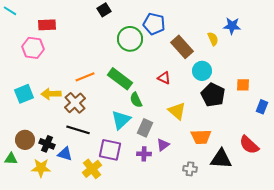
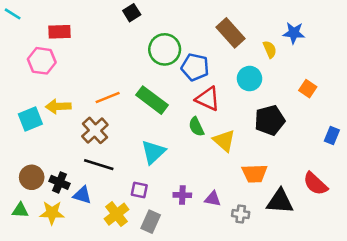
blue pentagon: (154, 24) -> (195, 67), moved
brown rectangle: (182, 47) -> (230, 33), moved
cyan circle: (202, 71) -> (249, 79), moved
red triangle: (164, 78) -> (208, 99), size x1.5
orange square: (243, 85) -> (308, 89), moved, turned 32
yellow arrow: (51, 94) -> (58, 106), moved
black pentagon: (213, 95) -> (270, 120), turned 30
green semicircle: (136, 100) -> (196, 127), moved
gray rectangle: (145, 128) -> (151, 222), moved
purple triangle: (163, 145) -> (213, 199), moved, turned 48
purple square: (110, 150) -> (139, 190), size x0.6
green triangle: (11, 159) -> (20, 210), moved

